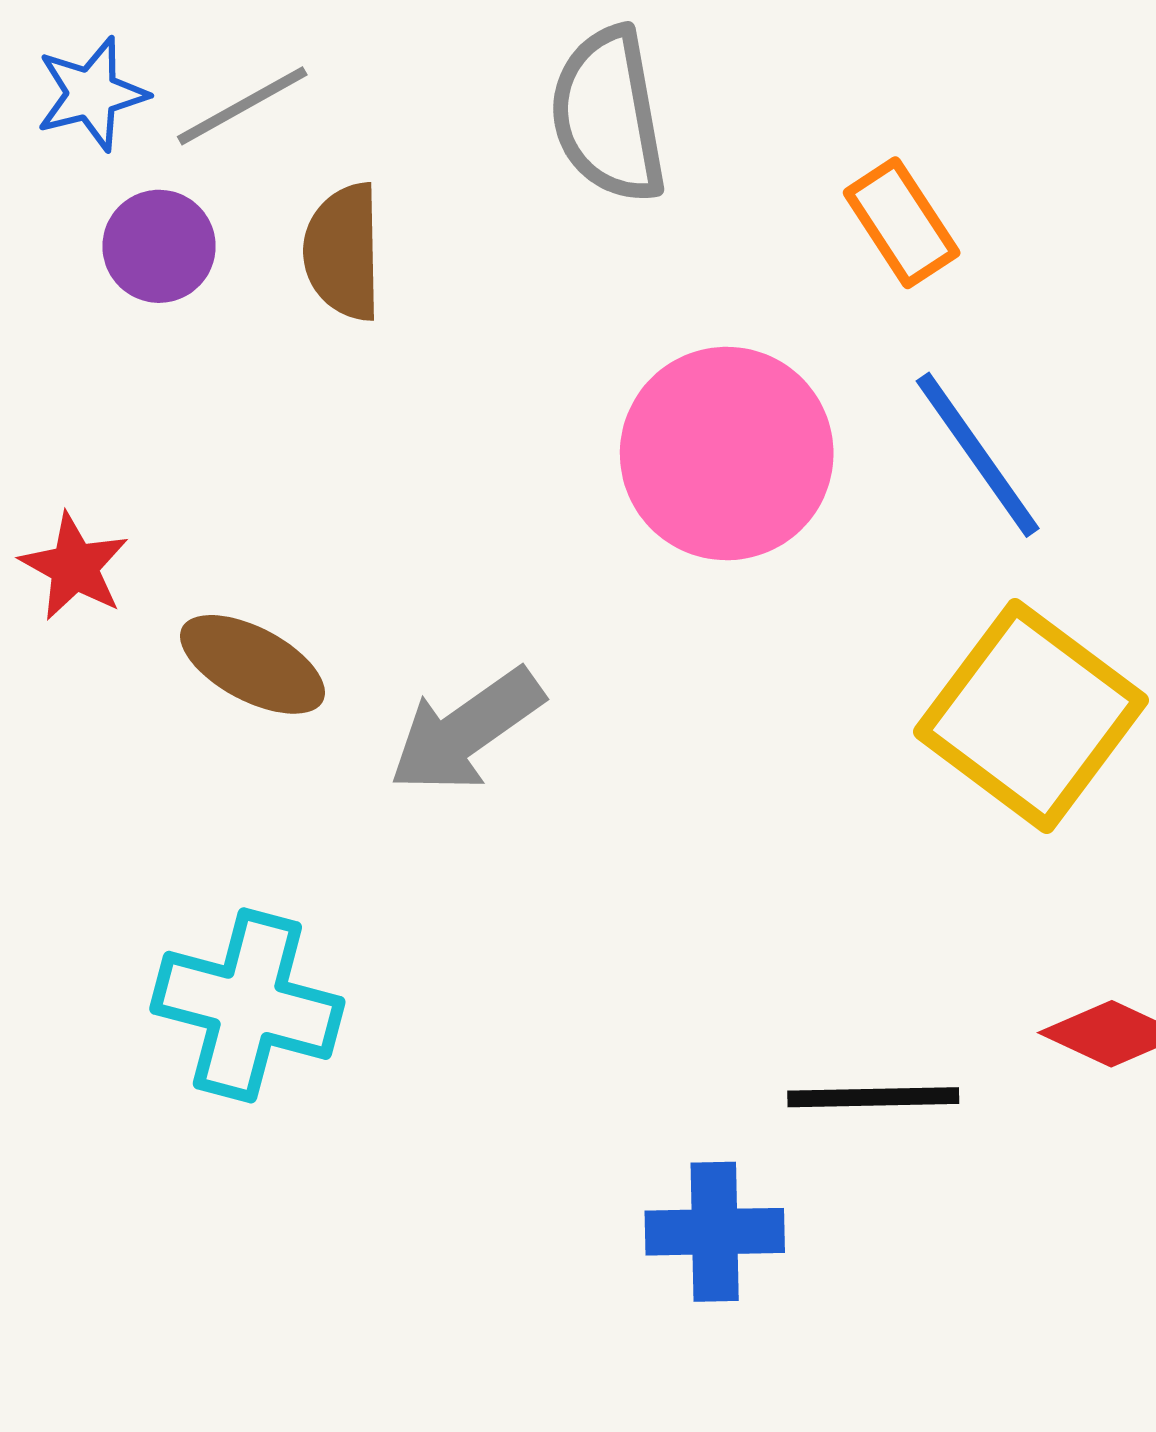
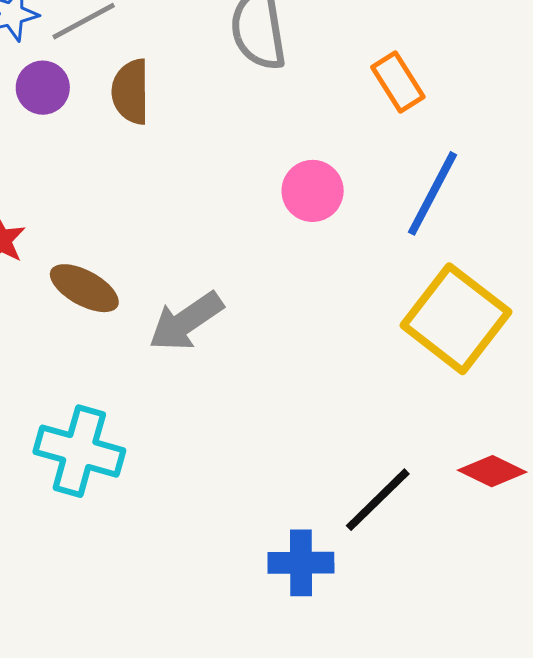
pink circle: (727, 454) -> (313, 191), size x0.6
blue line: (978, 455) -> (433, 193), turned 62
black line: (873, 1097) -> (378, 500), turned -44

